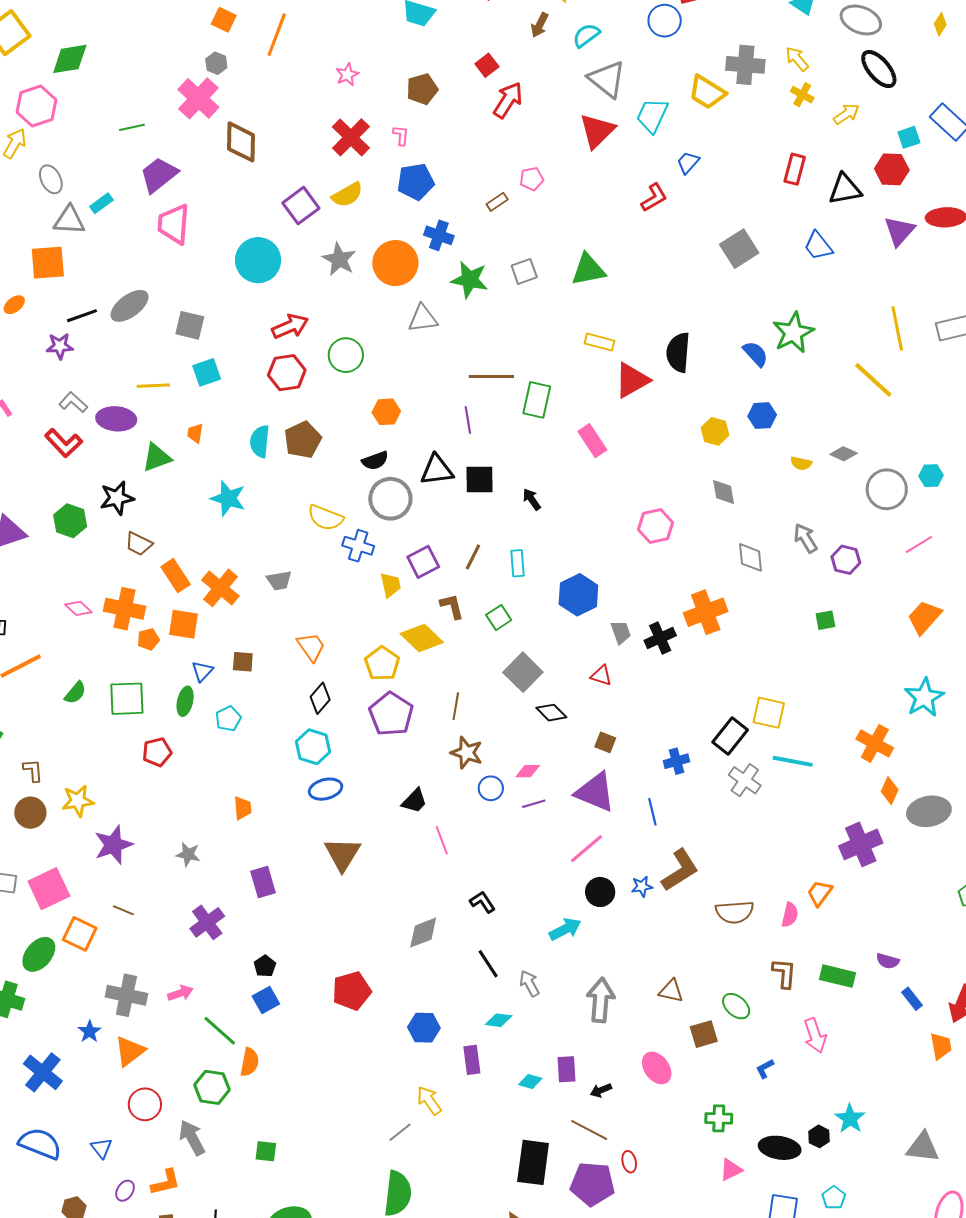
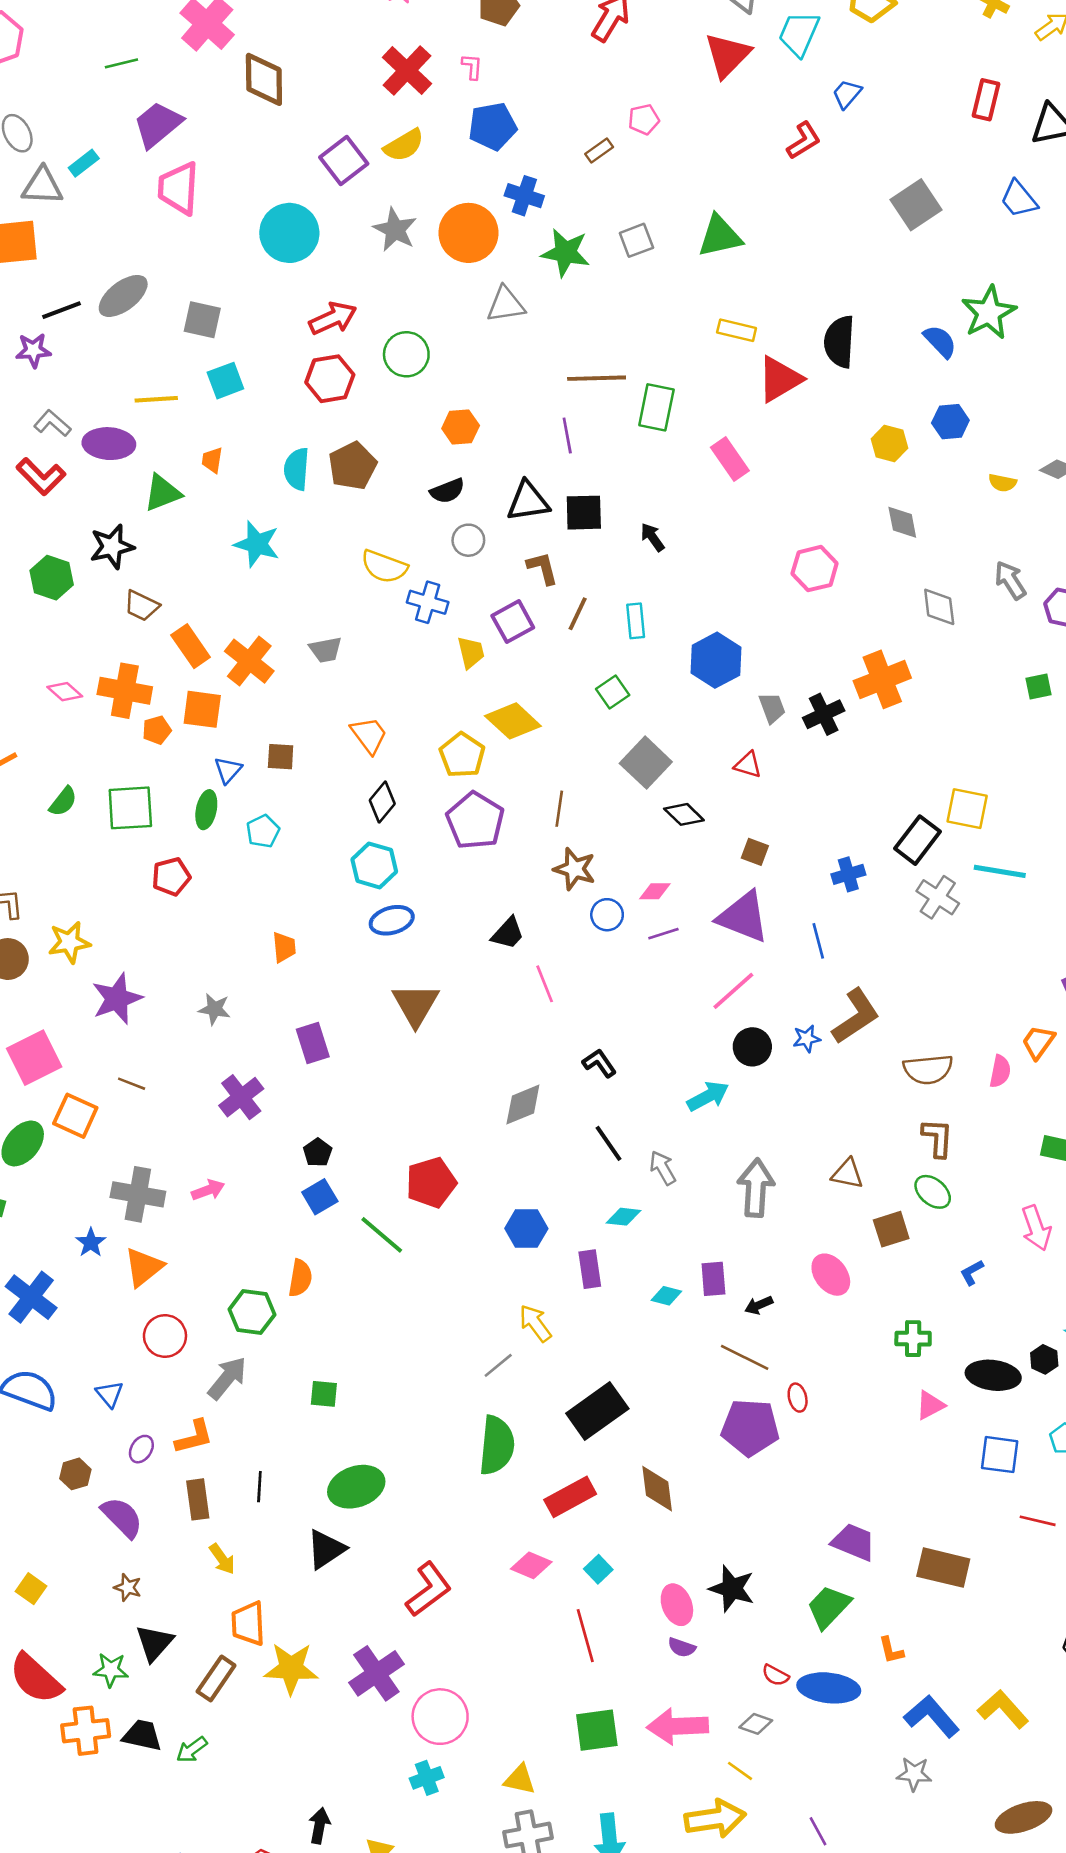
gray circle: (390, 499) -> (468, 540), size x0.6
brown L-shape: (452, 606) -> (543, 568), moved
brown L-shape: (784, 973) -> (937, 1138), moved
green line: (220, 1031) -> (382, 1235), moved
gray arrow: (192, 1138) -> (227, 1378), turned 69
black rectangle: (533, 1162) -> (597, 1411), moved, turned 48

